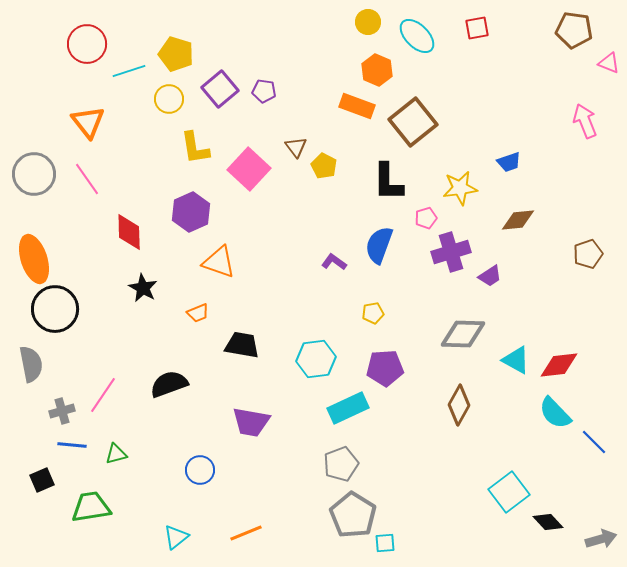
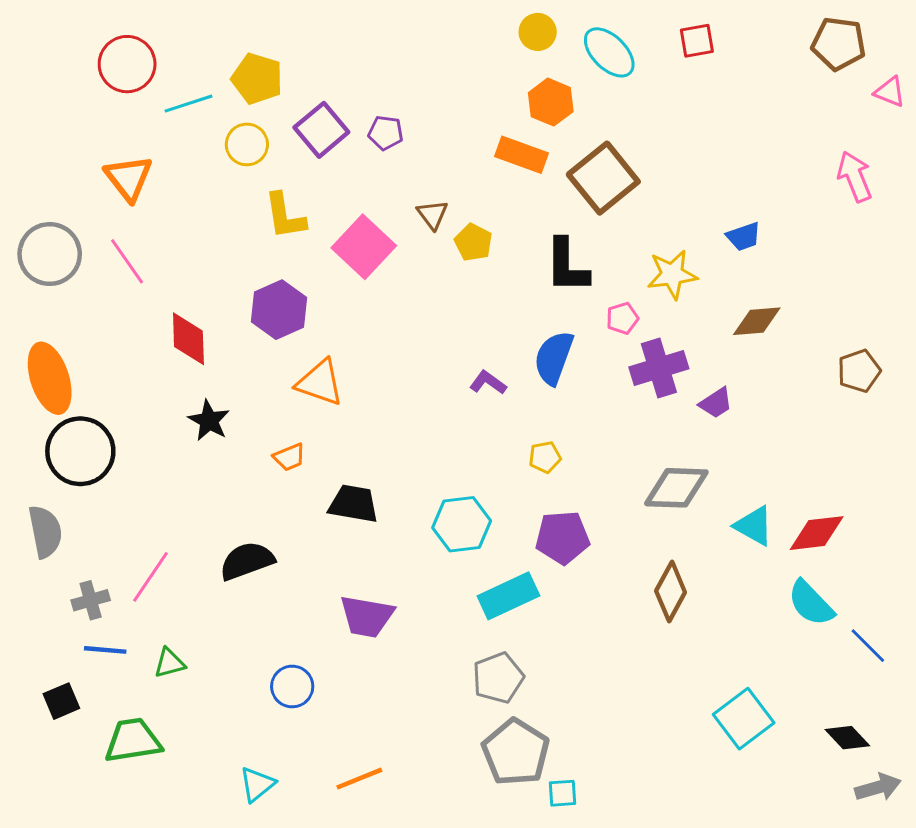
black diamond: (548, 522) -> (847, 738), moved

